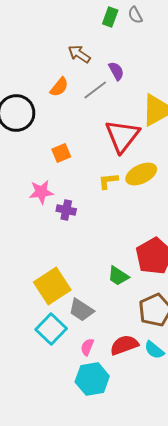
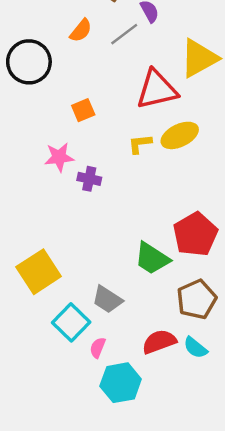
red triangle: (122, 136) -> (157, 90), turned 39
green trapezoid: (118, 276) -> (152, 258), size x1.4
yellow square: (52, 286) -> (39, 272), moved
pink semicircle: (87, 347) -> (98, 348), moved

